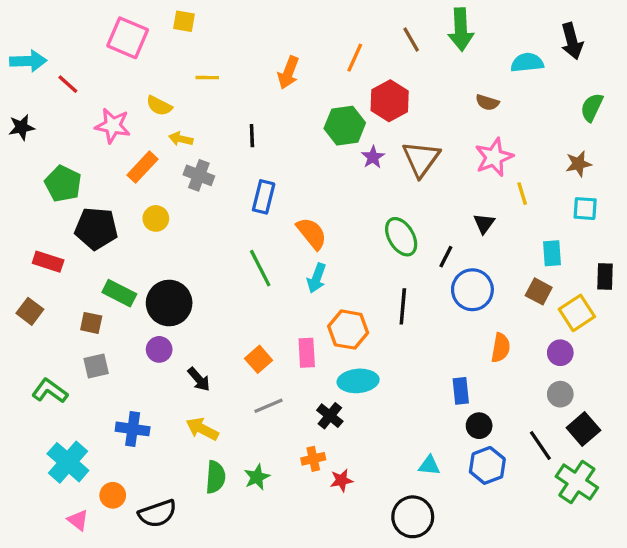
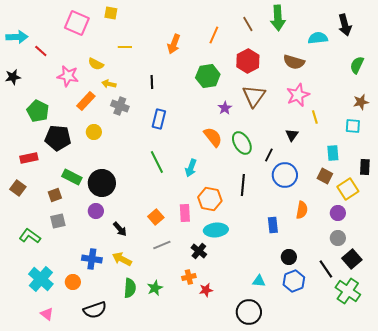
red hexagon: (390, 101) -> (248, 61), moved
brown semicircle: (487, 102) -> (294, 62), size x1.5
purple star: (373, 157) -> (225, 108), moved
brown star: (579, 164) -> (361, 102), moved
orange semicircle: (312, 233) -> (213, 137), moved
red rectangle: (48, 262) -> (29, 158), turned -30
brown square: (91, 323) -> (55, 195), turned -32
blue rectangle: (461, 391) -> (273, 225), moved
blue cross: (133, 429) -> (92, 259), moved
orange circle: (113, 495) -> (73, 282), moved

